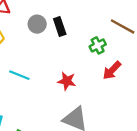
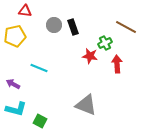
red arrow: (112, 70) -> (117, 64), turned 132
red star: (67, 81) -> (90, 56), moved

